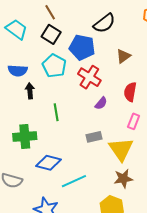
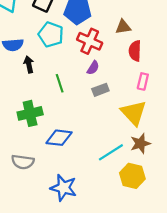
brown triangle: (123, 56) -> (123, 27), moved, turned 35
purple semicircle: (101, 103) -> (93, 68), moved
gray rectangle: (94, 137) -> (100, 90), moved
cyan line: (74, 181) -> (111, 152), moved

